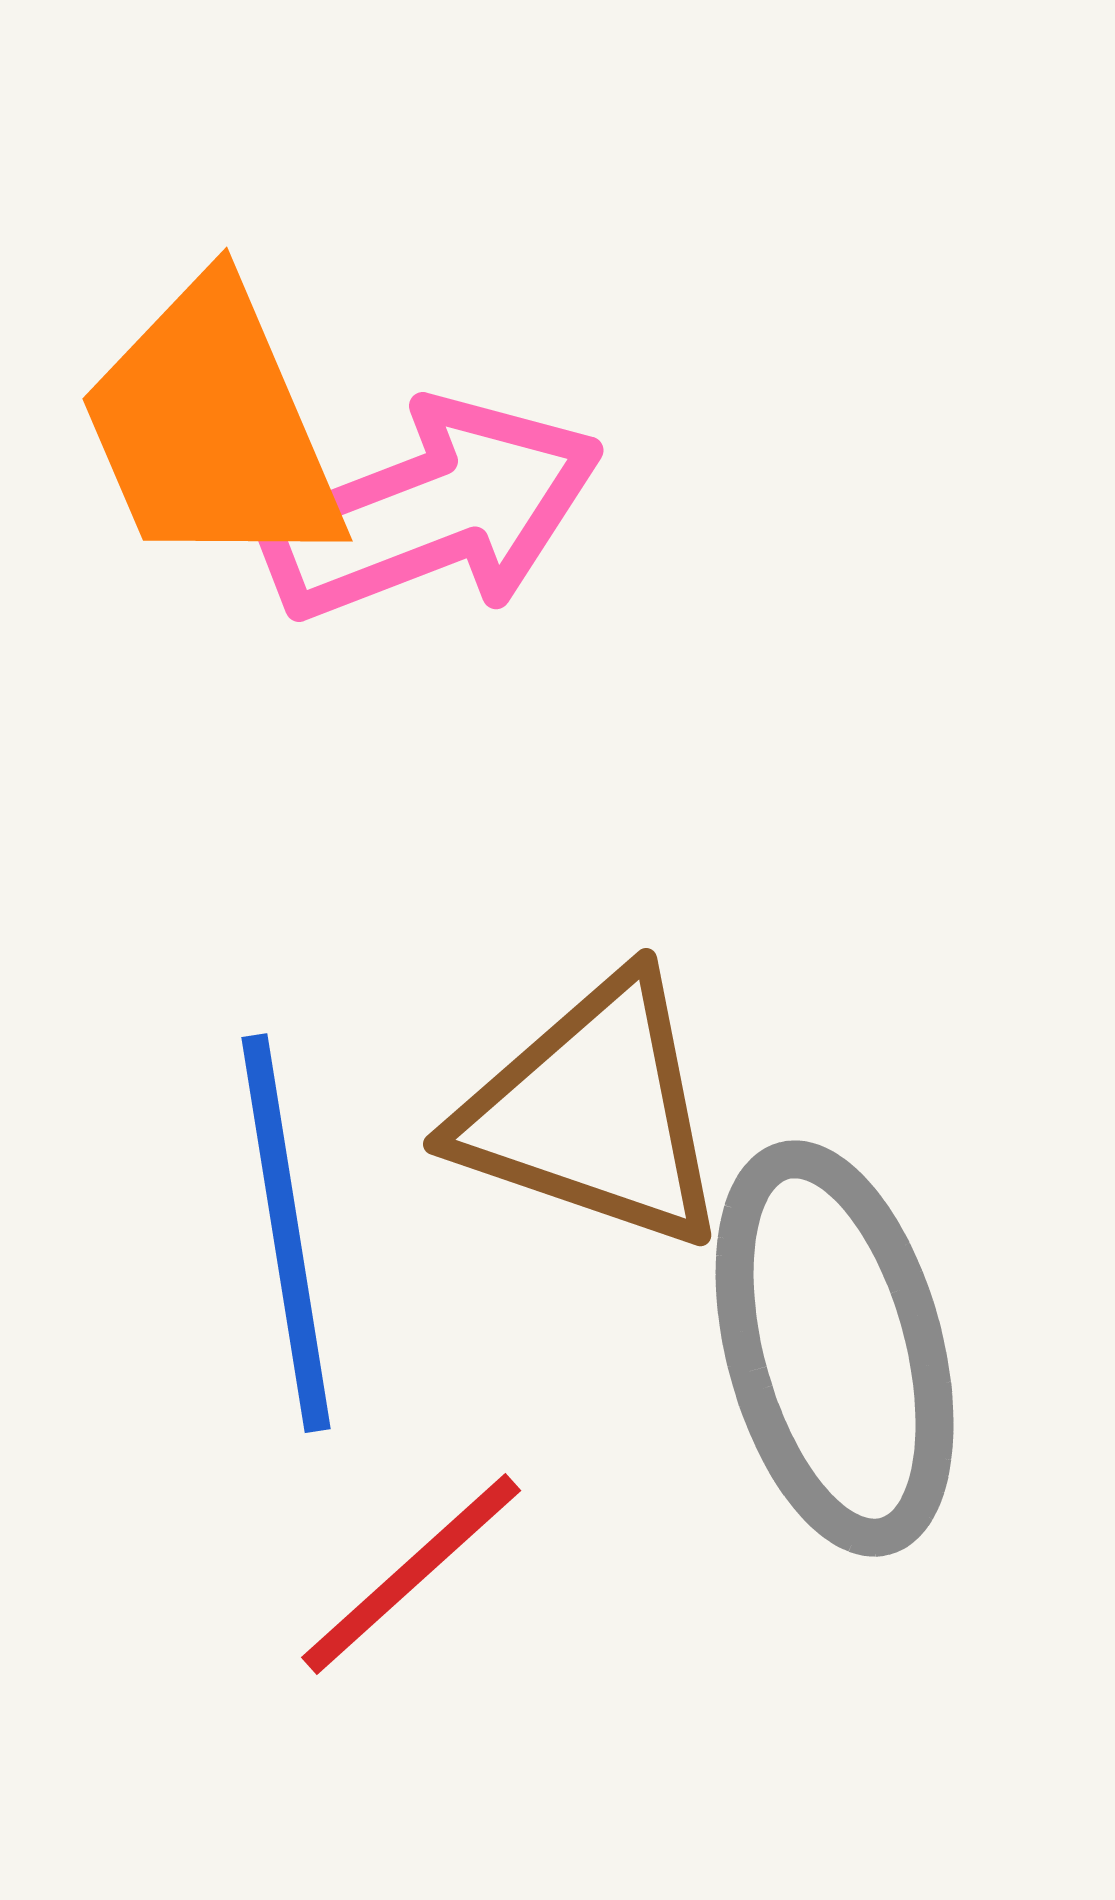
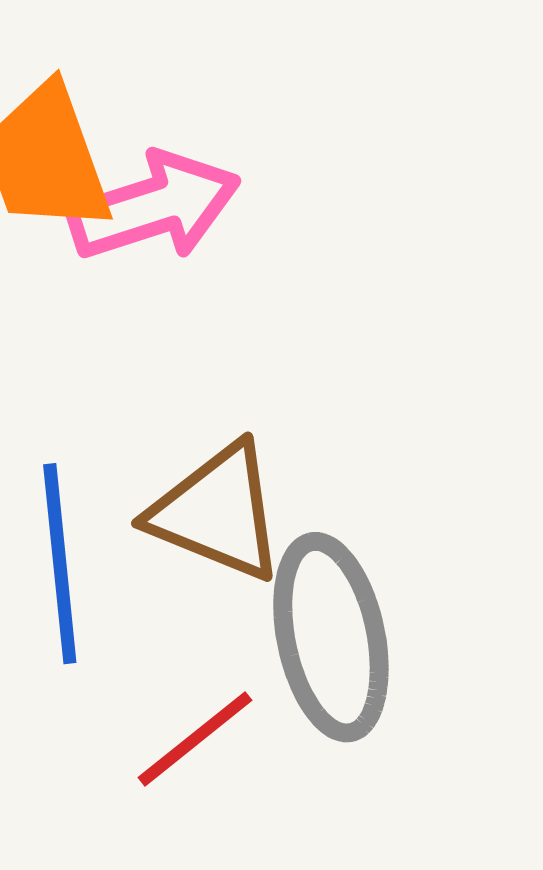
red line: (411, 1574) -> (195, 739), moved

